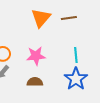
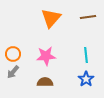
brown line: (69, 18) -> (88, 17), moved
blue star: (76, 79) -> (86, 79), size x0.7

